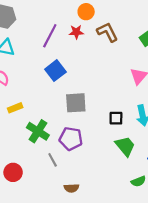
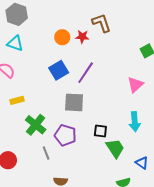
orange circle: (86, 12) -> (62, 37), moved
brown L-shape: (107, 32) -> (102, 23), moved
purple line: (50, 36) -> (86, 73), moved
black square: (116, 118) -> (100, 131), moved

